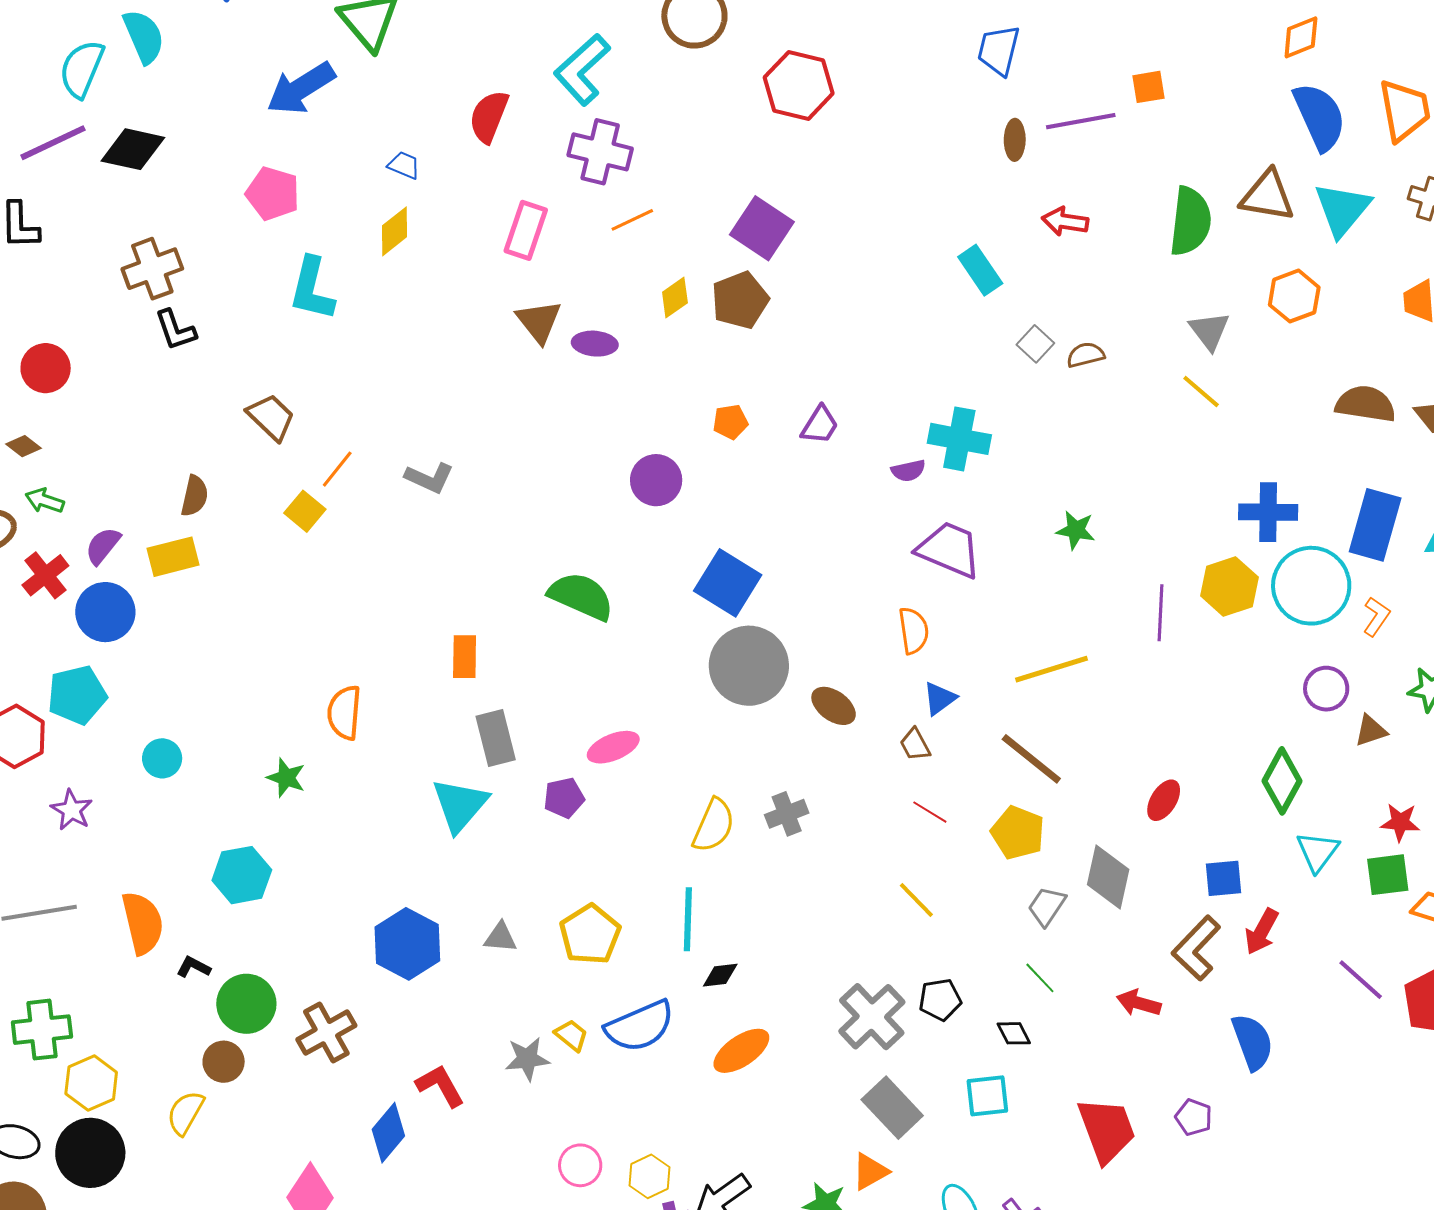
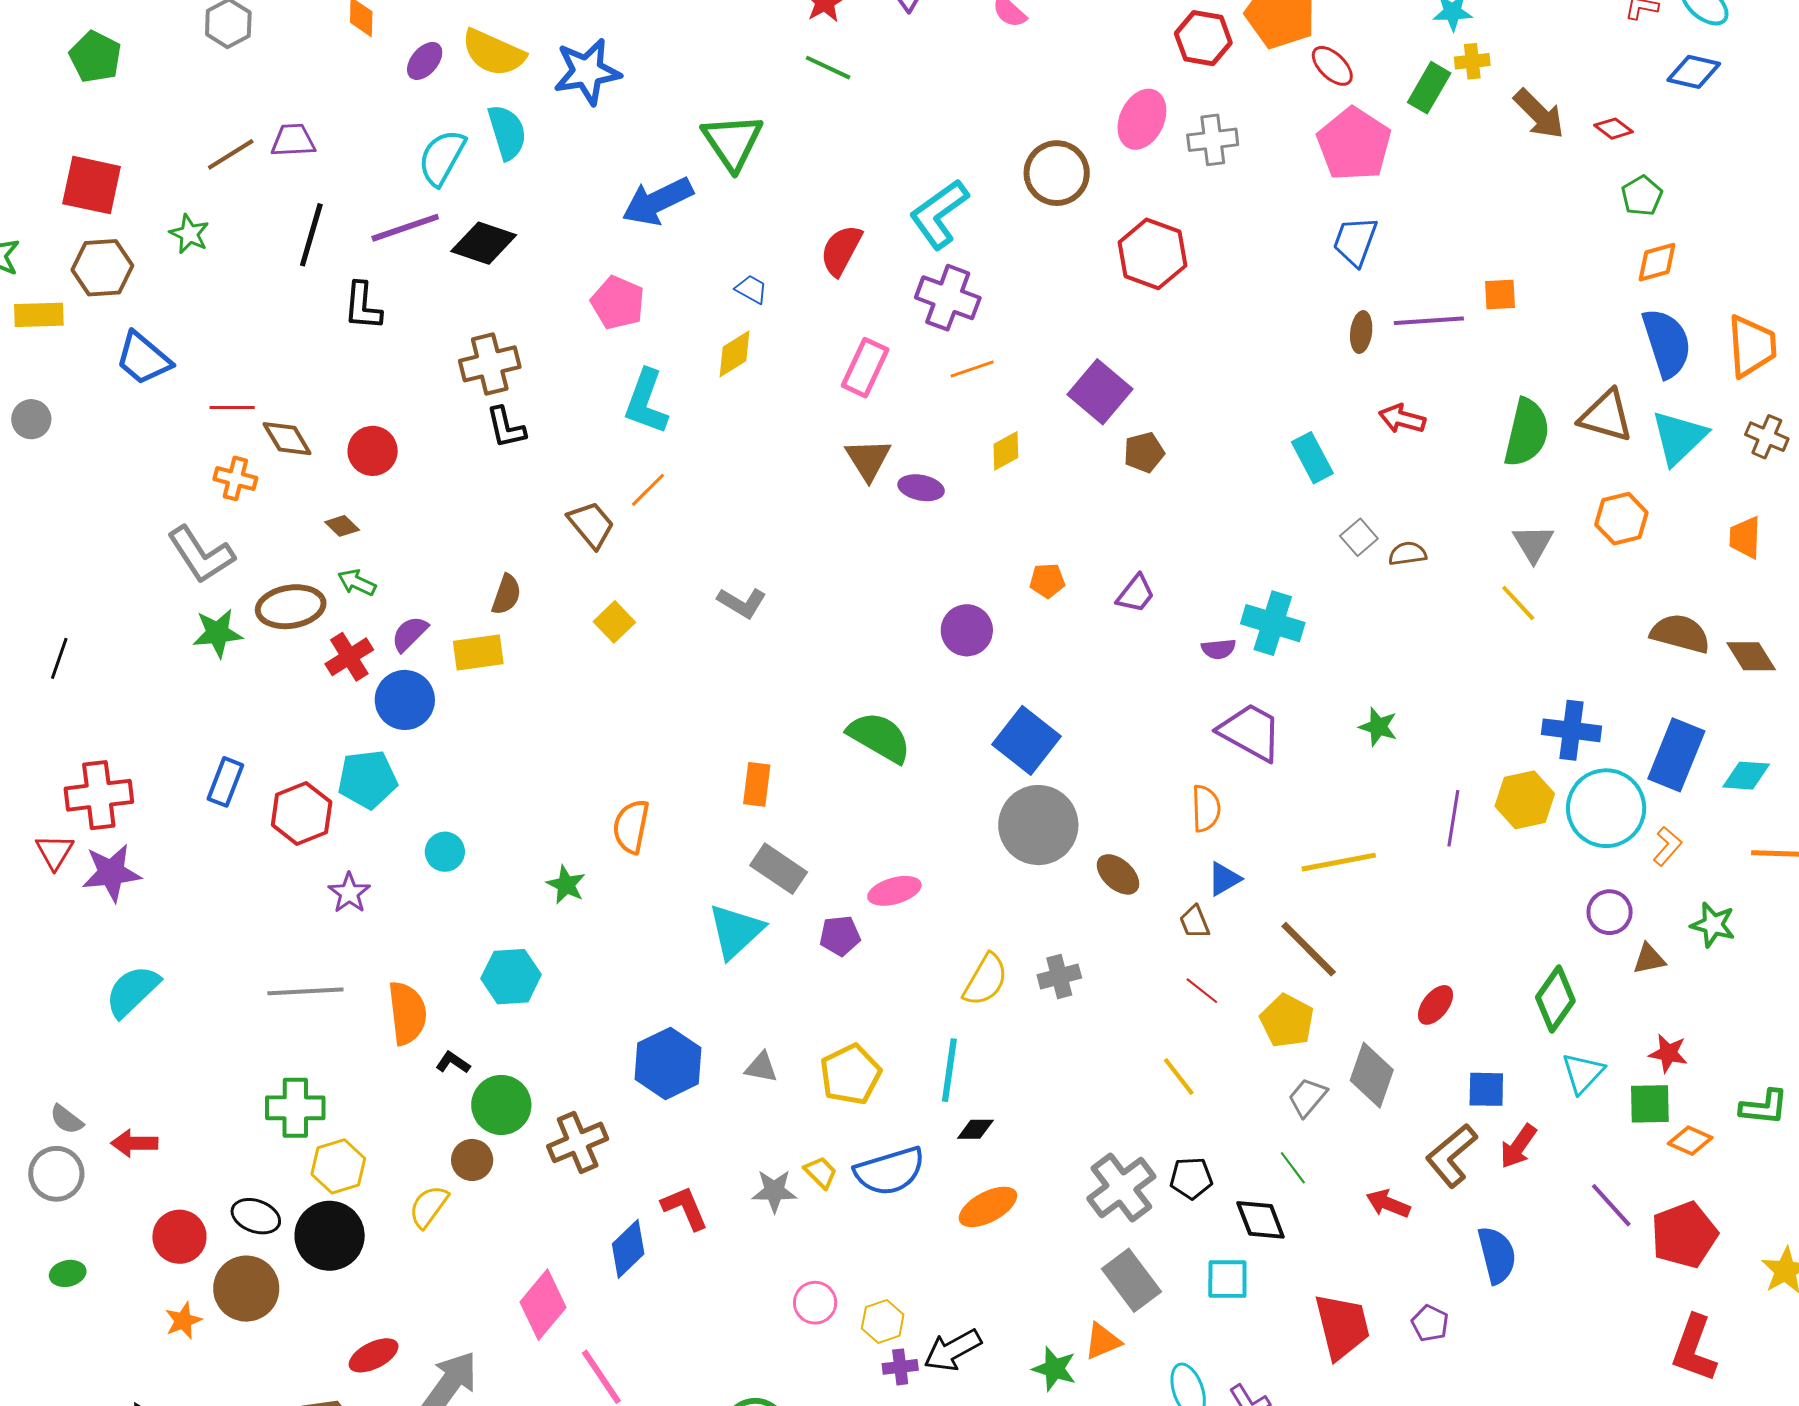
brown pentagon: (740, 300) -> (1144, 452), moved, size x0.7
orange line: (337, 469) -> (648, 490), moved
gray rectangle: (496, 738) -> (779, 869), turned -48
black diamond: (1014, 1033) -> (1261, 1220), size x1.5

